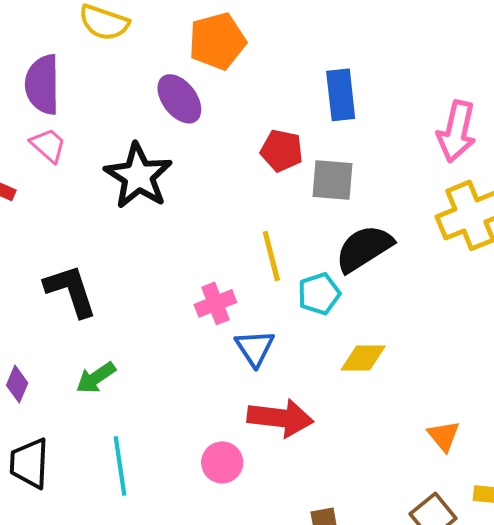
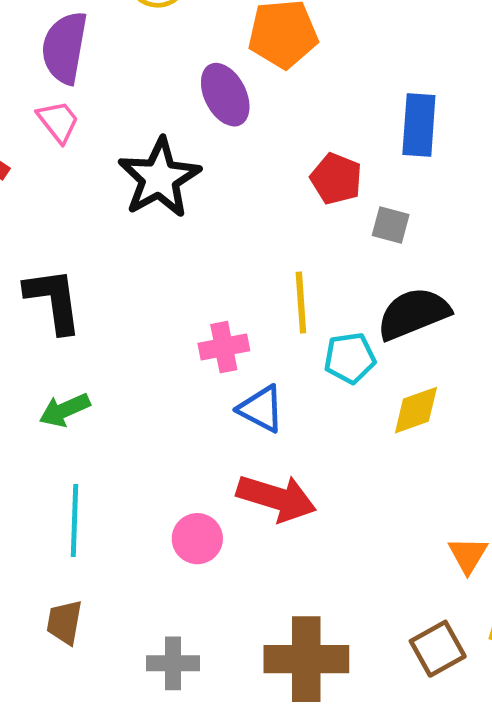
gray square: (333, 180) -> (391, 225), size x0.7
blue triangle: (255, 348) -> (261, 409), turned -39
yellow diamond: (363, 358) -> (416, 410), moved, turned -30

